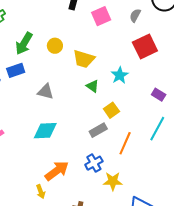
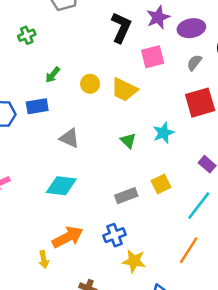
green arrow: (24, 43) -> (53, 75), size x0.6
yellow trapezoid: (84, 59) -> (124, 90), moved
yellow square: (111, 110) -> (161, 184), moved
orange line: (125, 143) -> (189, 250), moved

